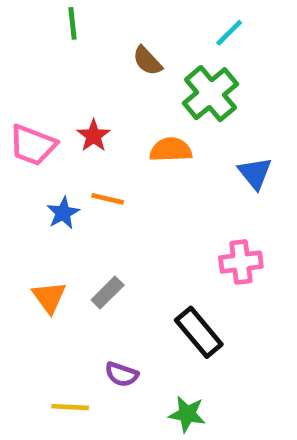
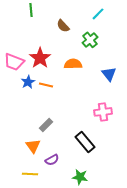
green cross: (210, 94) -> (90, 40), size x0.7
red star: (94, 136) -> (40, 58), size x1.5
blue star: (63, 213) -> (28, 82), moved
orange triangle: (49, 297) -> (33, 146), moved
purple semicircle: (122, 374) -> (52, 160), turned -48

